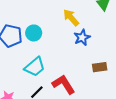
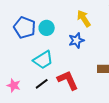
blue star: (82, 37) -> (76, 40), moved

